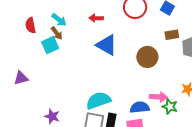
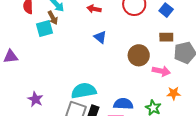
blue triangle: (107, 45) -> (100, 37), size x0.6
pink arrow: (158, 97) -> (161, 71), moved

